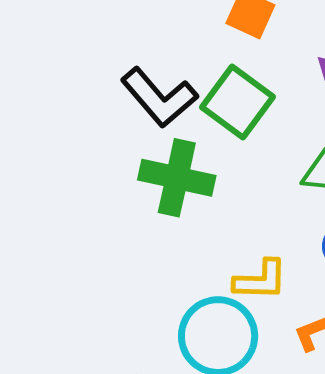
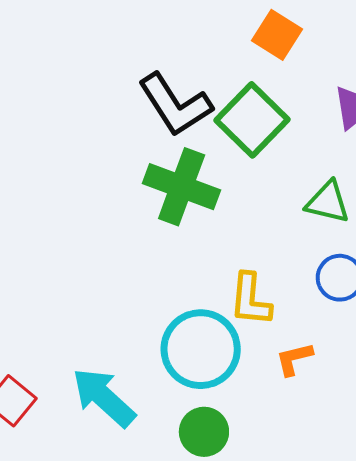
yellow L-shape: (261, 280) -> (250, 300), turned 86

